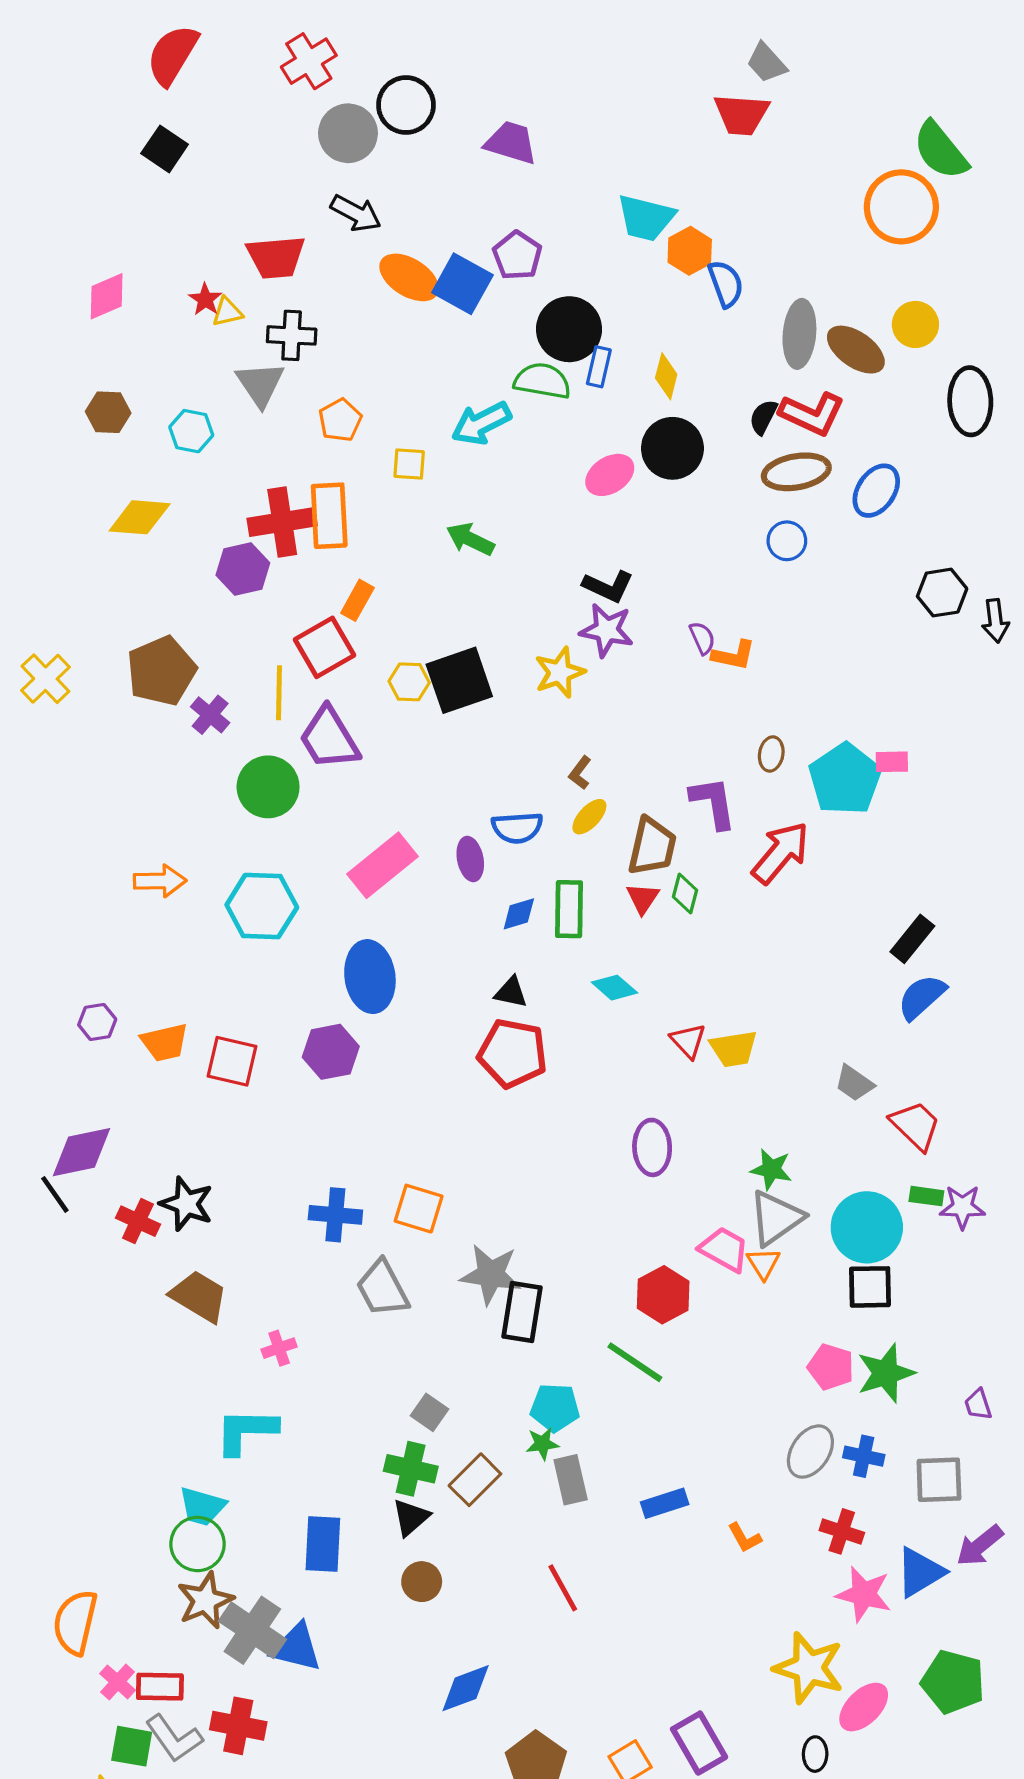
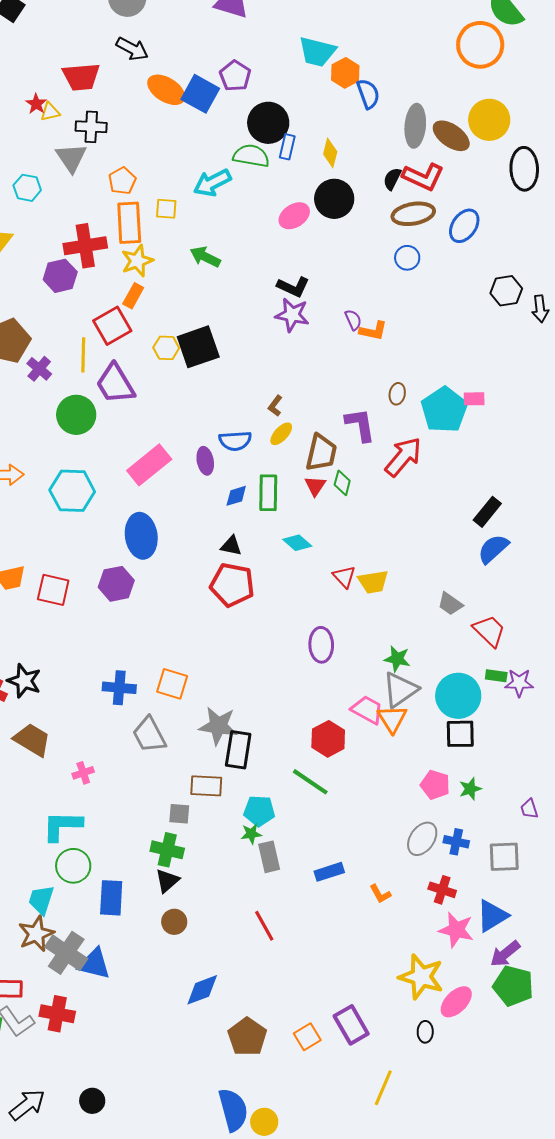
yellow circle: (915, 324) -> (489, 120), size x1.4
orange rectangle: (329, 516) -> (129, 223), moved
yellow star: (560, 672) -> (137, 261), moved
orange triangle: (763, 1263) -> (392, 719), size x1.4
green star: (886, 1373) -> (470, 789), size x0.6
gray square: (430, 1412) -> (179, 814), turned -30
brown rectangle: (475, 1480) -> (206, 786), moved, turned 48
cyan trapezoid: (202, 1506) -> (41, 900), moved, turned 92
green circle: (198, 1544) -> (73, 866), moved
purple arrow: (980, 1546) -> (505, 954), moved

